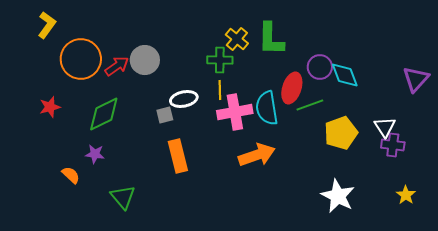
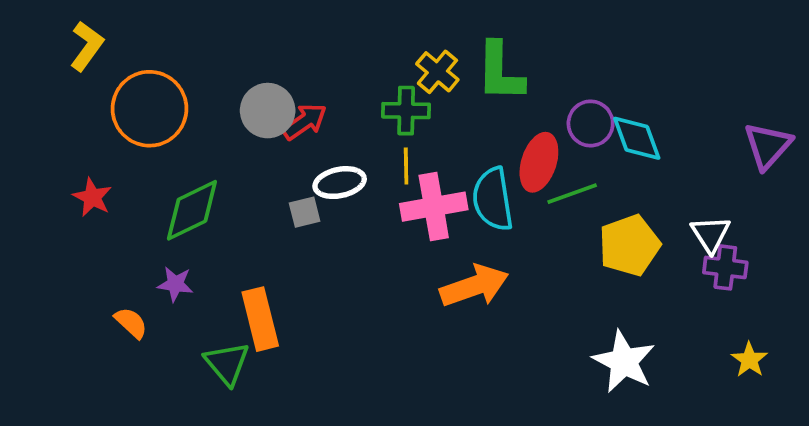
red arrow: (117, 66) -> (305, 122), moved
red star: (50, 107) -> (92, 197), turned -30
orange rectangle: (178, 156) -> (260, 319), moved

